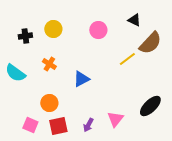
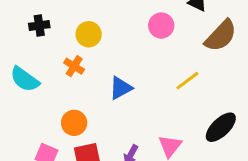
yellow circle: (53, 29) -> (89, 34), moved
pink circle: (98, 30) -> (161, 26), moved
yellow line: (127, 59) -> (187, 81), moved

